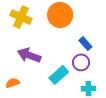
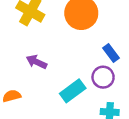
purple arrow: (29, 55) -> (36, 62), size x0.7

